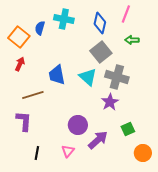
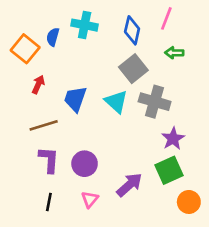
red arrow: (20, 64) -> (38, 84), moved
blue trapezoid: (57, 75) -> (75, 99), turned 30
purple star: (110, 102) -> (173, 139), moved
purple L-shape: (24, 121) -> (49, 160), moved
purple circle: (78, 125) -> (85, 164), moved
green square: (128, 129) -> (169, 170), size x1.5

